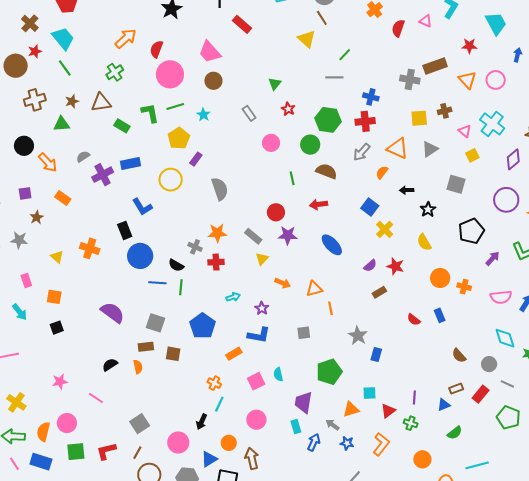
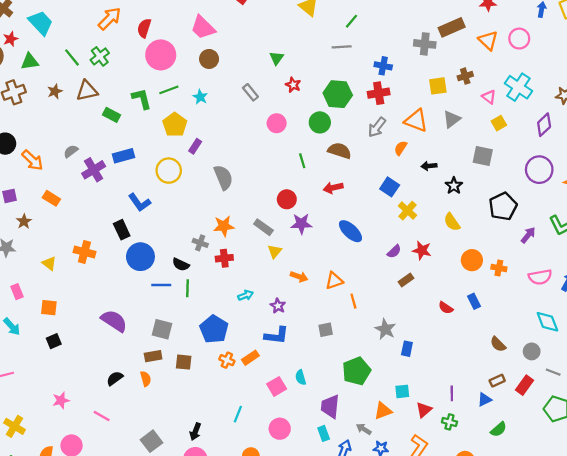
green line: (65, 68) -> (72, 57), moved
green triangle: (62, 124) -> (30, 62), moved
orange cross: (214, 383) -> (227, 360), moved
black arrow: (202, 422) -> (195, 432), moved

